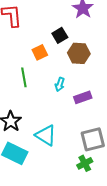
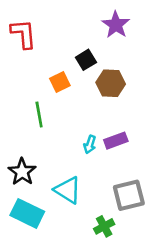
cyan arrow: (60, 84) -> (90, 144), moved
green cross: (85, 163) -> (104, 226), moved

